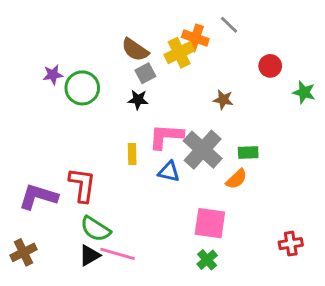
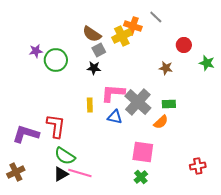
brown star: (223, 100) -> (166, 68), moved

